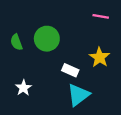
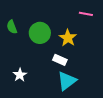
green semicircle: (16, 42) -> (12, 27), moved
yellow star: (100, 57) -> (68, 38), moved

